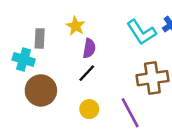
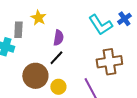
yellow star: (76, 26) -> (38, 18), moved
brown circle: (41, 90) -> (35, 76), moved

